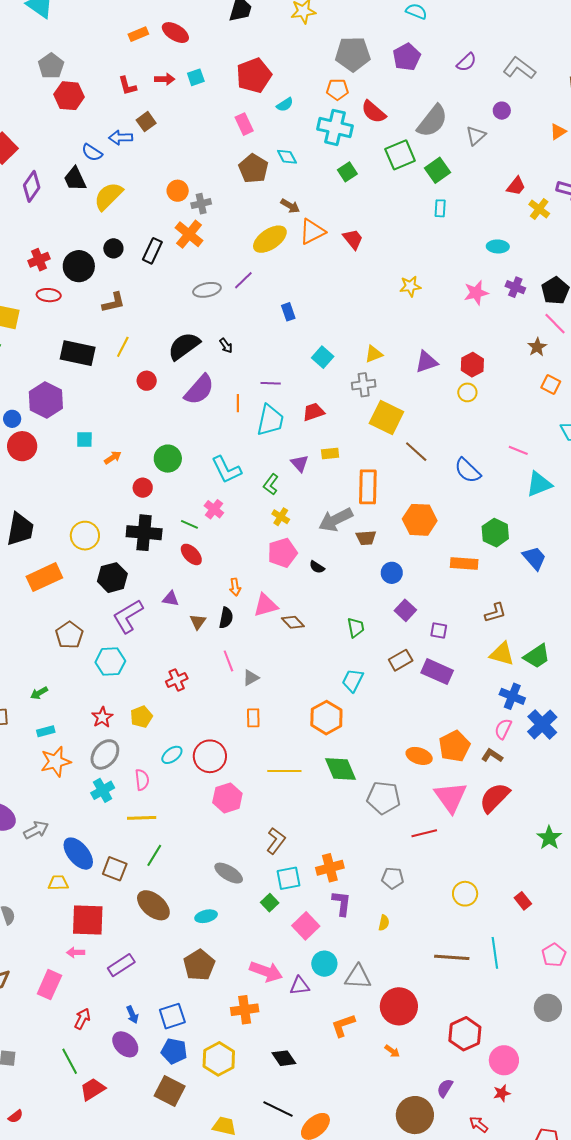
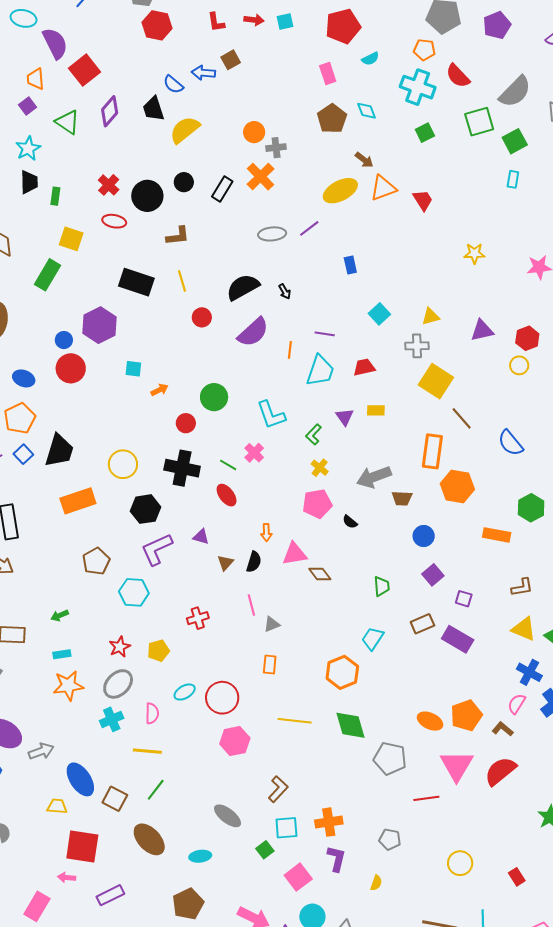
red cross: (39, 260) -> (109, 185), turned -30
yellow line: (123, 347) -> (182, 281), turned -50
orange rectangle: (368, 487) -> (432, 451), moved

